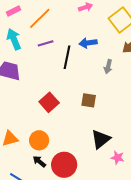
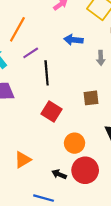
blue arrow: (88, 43) -> (73, 40), turned 30
black line: (67, 57) -> (47, 73), moved
orange circle: (39, 140) -> (75, 143), moved

